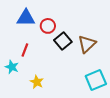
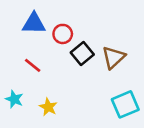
red line: (25, 50) -> (33, 65), turned -72
cyan star: (12, 67) -> (14, 99), moved

